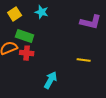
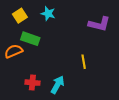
red cross: (27, 53) -> (32, 83), moved
yellow line: (84, 60) -> (84, 62), moved, turned 72

